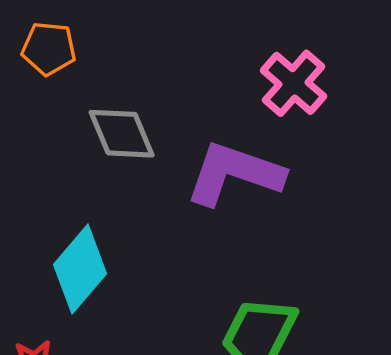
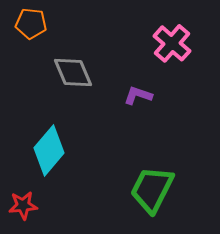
purple L-shape: (235, 174) -> (138, 95), size x0.5

